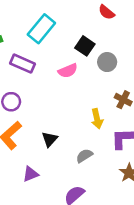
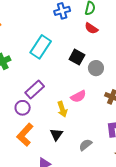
purple rectangle: (22, 64) -> (35, 90), moved, turned -60
pink semicircle: (68, 71) -> (78, 96), moved
yellow arrow: (97, 119) -> (62, 109), moved

